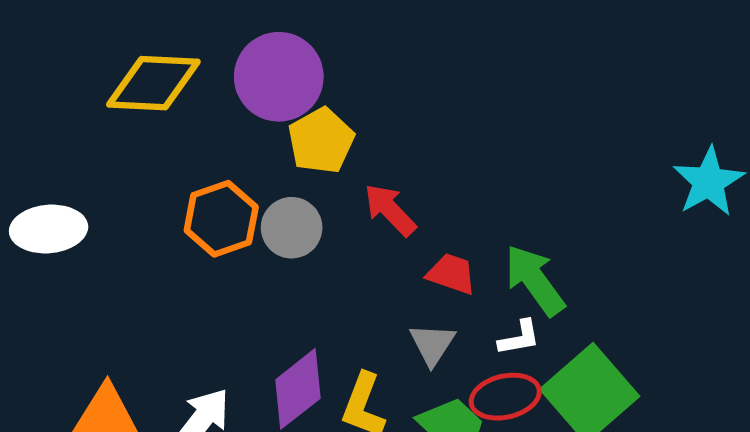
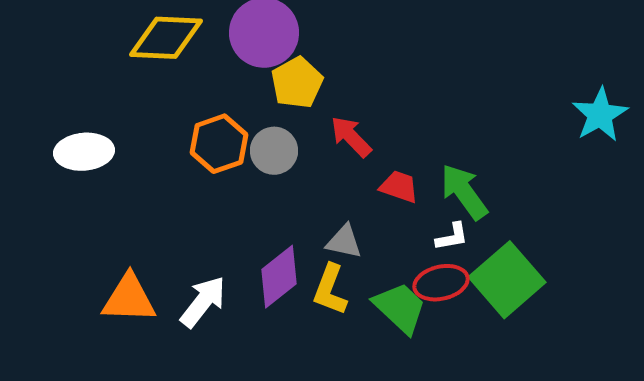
gray triangle: (432, 344) -> (344, 242), moved, turned -51

